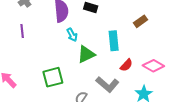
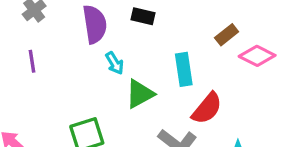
red semicircle: (126, 65) -> (207, 108), size x1.5
pink diamond: (153, 66) -> (257, 56), moved

